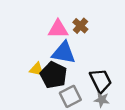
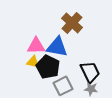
brown cross: (80, 26) -> (72, 23), size x1.5
pink triangle: (58, 29) -> (36, 46), moved

